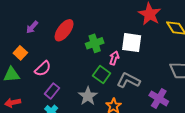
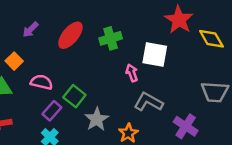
green cross: (95, 43) -> (111, 38), moved
pink arrow: (114, 58) -> (132, 73), turned -40
pink semicircle: (43, 69) -> (42, 82), turned -126
green square: (102, 75) -> (74, 96), moved

